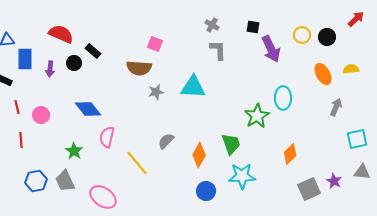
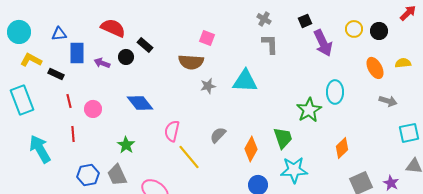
black square: (253, 27) -> (305, 21), turned -32
purple arrow: (50, 69) -> (102, 63), turned 105
gray arrow: (336, 107) -> (388, 101), turned 84
pink semicircle: (107, 137) -> (172, 131), moved
purple star: (334, 181) -> (391, 183), moved

